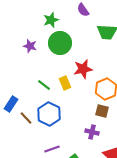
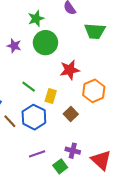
yellow rectangle: (65, 83) -> (51, 96), moved, turned 40
brown square: (102, 111) -> (71, 114), moved, turned 32
purple cross: (92, 132) -> (73, 151), moved

